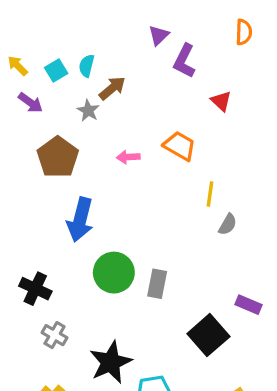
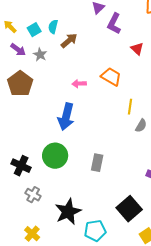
gray star: (88, 111) -> (40, 55), moved
brown pentagon: (58, 157) -> (20, 84), moved
blue arrow: (80, 220) -> (66, 117), moved
green circle: (114, 273) -> (55, 156), moved
black square: (208, 335) -> (129, 209), moved

